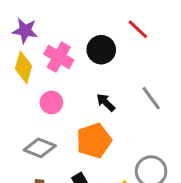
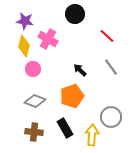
red line: (138, 29) -> (107, 36), moved
black circle: (101, 50) -> (75, 14), moved
pink circle: (51, 102) -> (33, 69), moved

